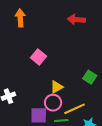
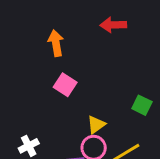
orange arrow: (20, 18) -> (56, 43), moved

